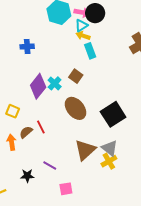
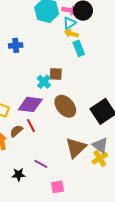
brown square: (76, 76) -> (56, 74), moved, turned -32
purple diamond: (38, 86) -> (30, 104), moved, turned 60

